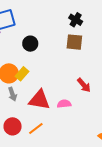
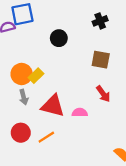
black cross: (76, 20) -> (100, 21), turned 32
brown square: (74, 42) -> (101, 60), moved
black circle: (30, 44) -> (59, 38), moved

